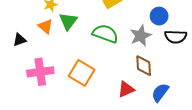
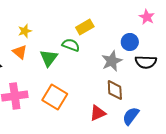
green triangle: (68, 21) -> (49, 58), moved
green semicircle: (105, 34) -> (71, 45), moved, size x0.7

